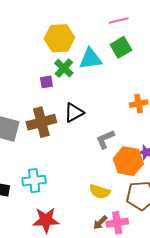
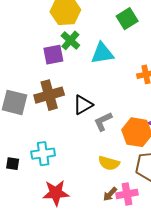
cyan triangle: (90, 59) -> (102, 53), moved
purple square: (46, 82) -> (53, 55), size x1.5
black triangle: (74, 113) -> (83, 105), moved
gray L-shape: (105, 139) -> (103, 121), moved

